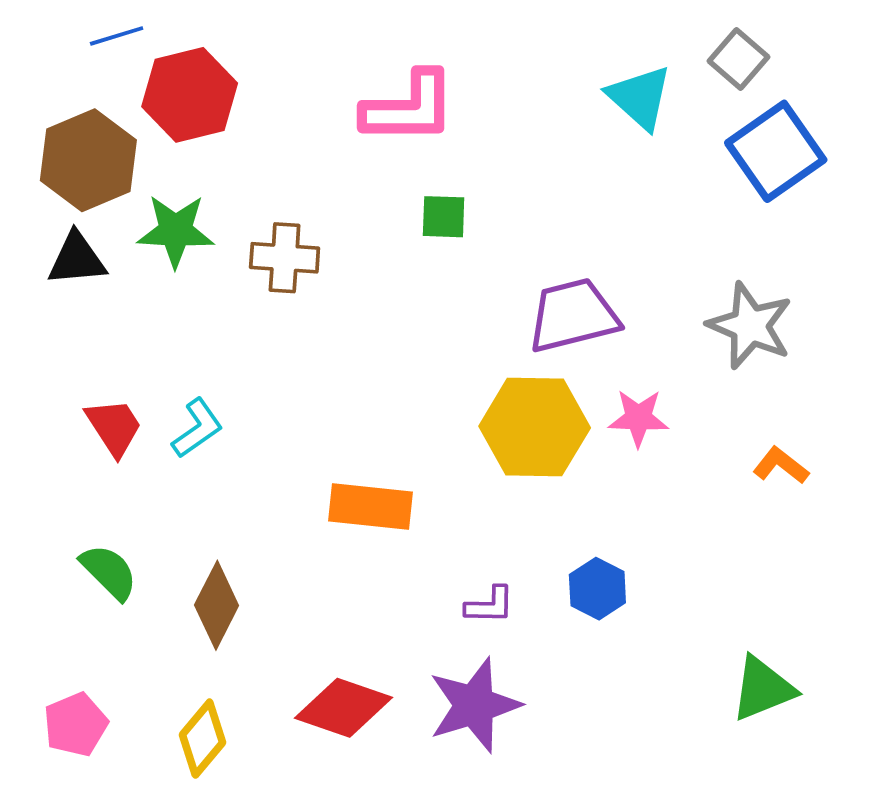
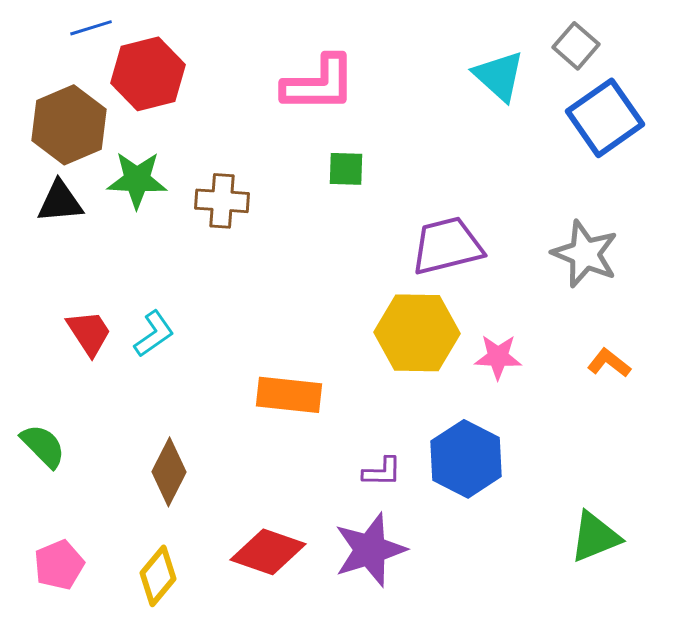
pink star: (638, 418) -> (498, 357), moved
green semicircle: (109, 572) -> (43, 446), moved
blue hexagon: (597, 589) -> (466, 459), size x1.6

